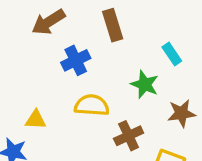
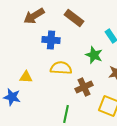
brown rectangle: (113, 25) -> (74, 18), turned -36
blue cross: (76, 60) -> (51, 40), turned 30

